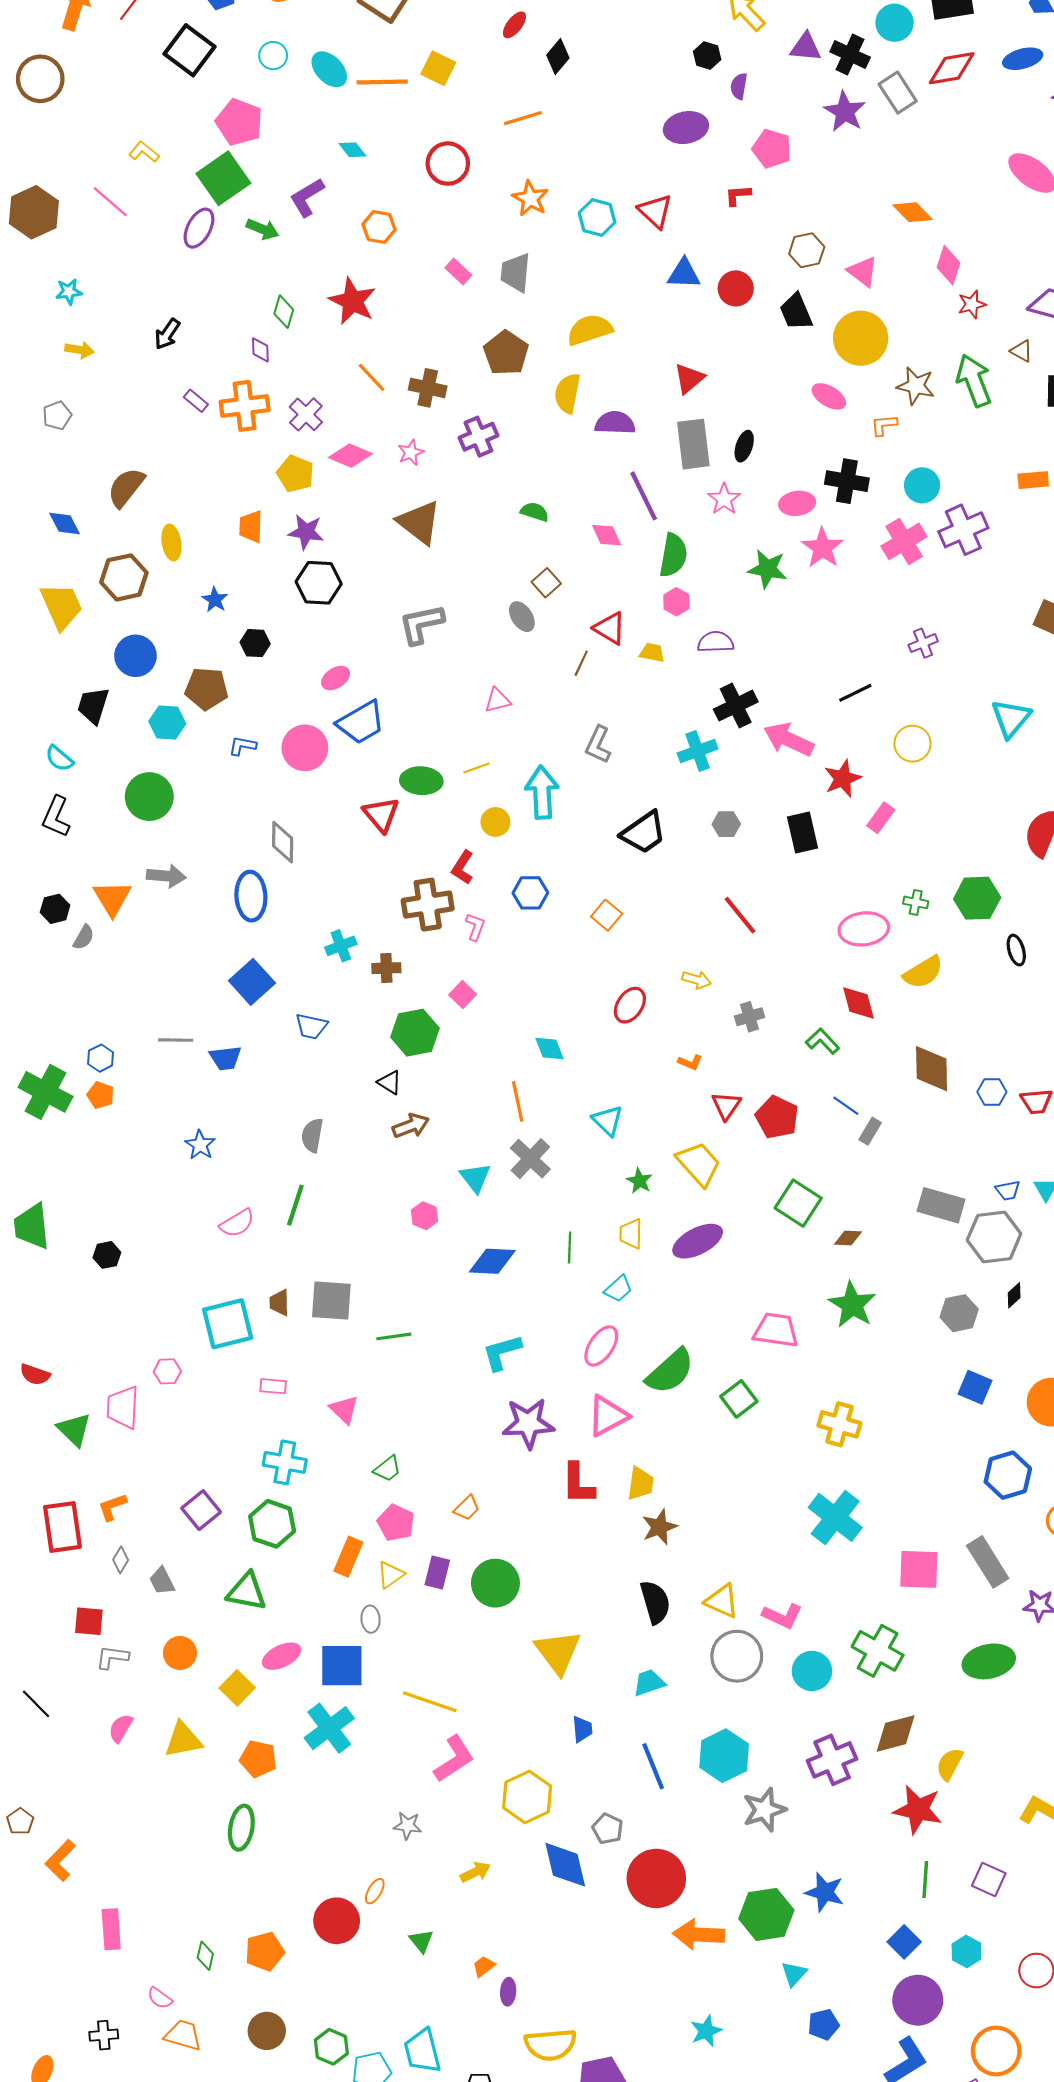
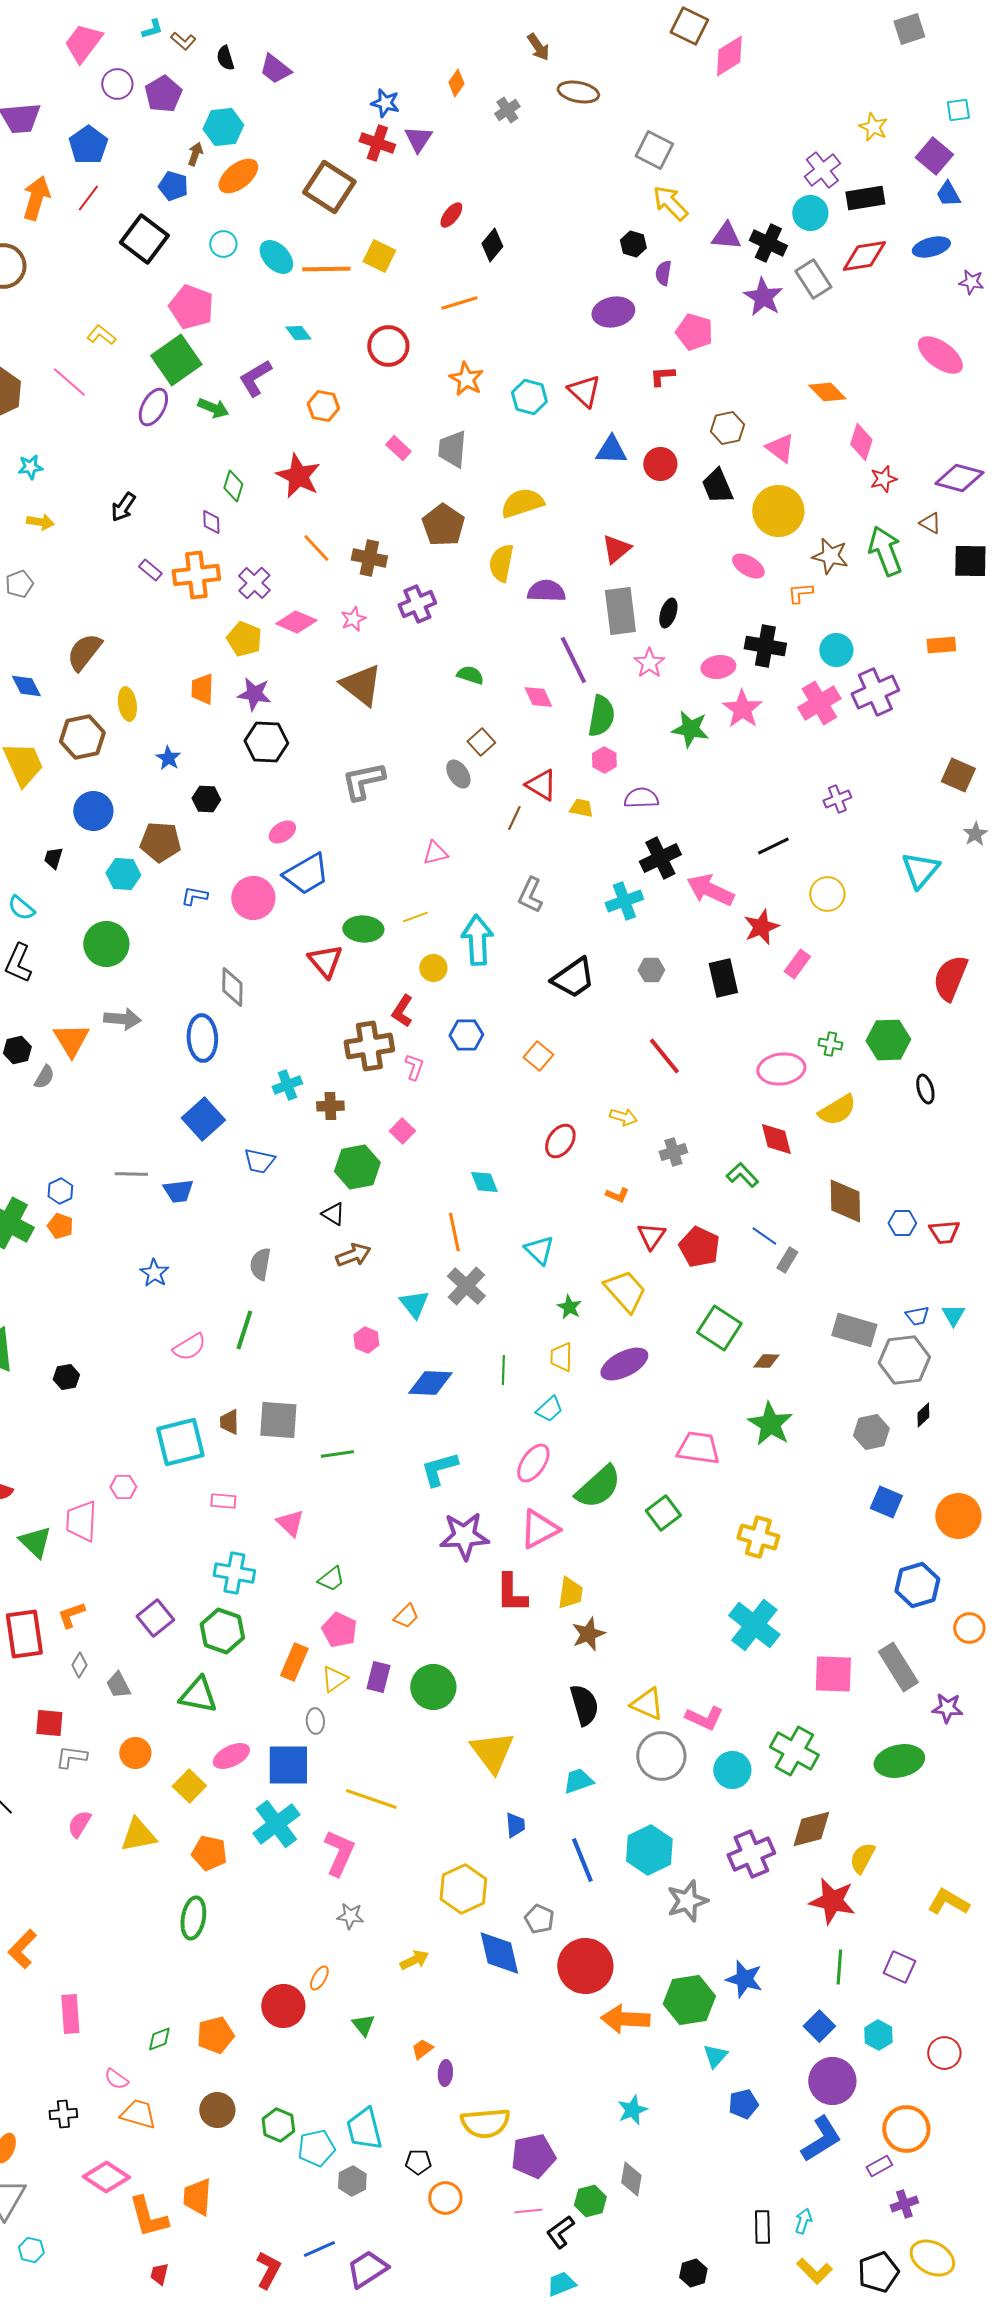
black trapezoid: (93, 706) -> (53, 858), size x0.6
pink L-shape: (454, 1759) -> (339, 1853), moved, turned -33
green diamond: (205, 1956) -> (159, 2039), turned 56

